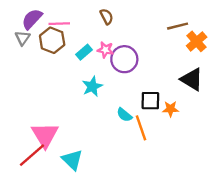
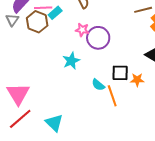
cyan rectangle: (84, 52) -> (55, 13), moved
pink triangle: (45, 135) -> (18, 94), moved

